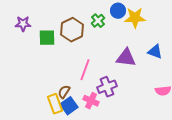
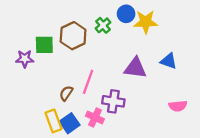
purple star: (23, 24) -> (25, 59), moved
purple cross: (107, 87) -> (113, 101), turned 30
brown semicircle: (64, 92) -> (66, 93), moved

